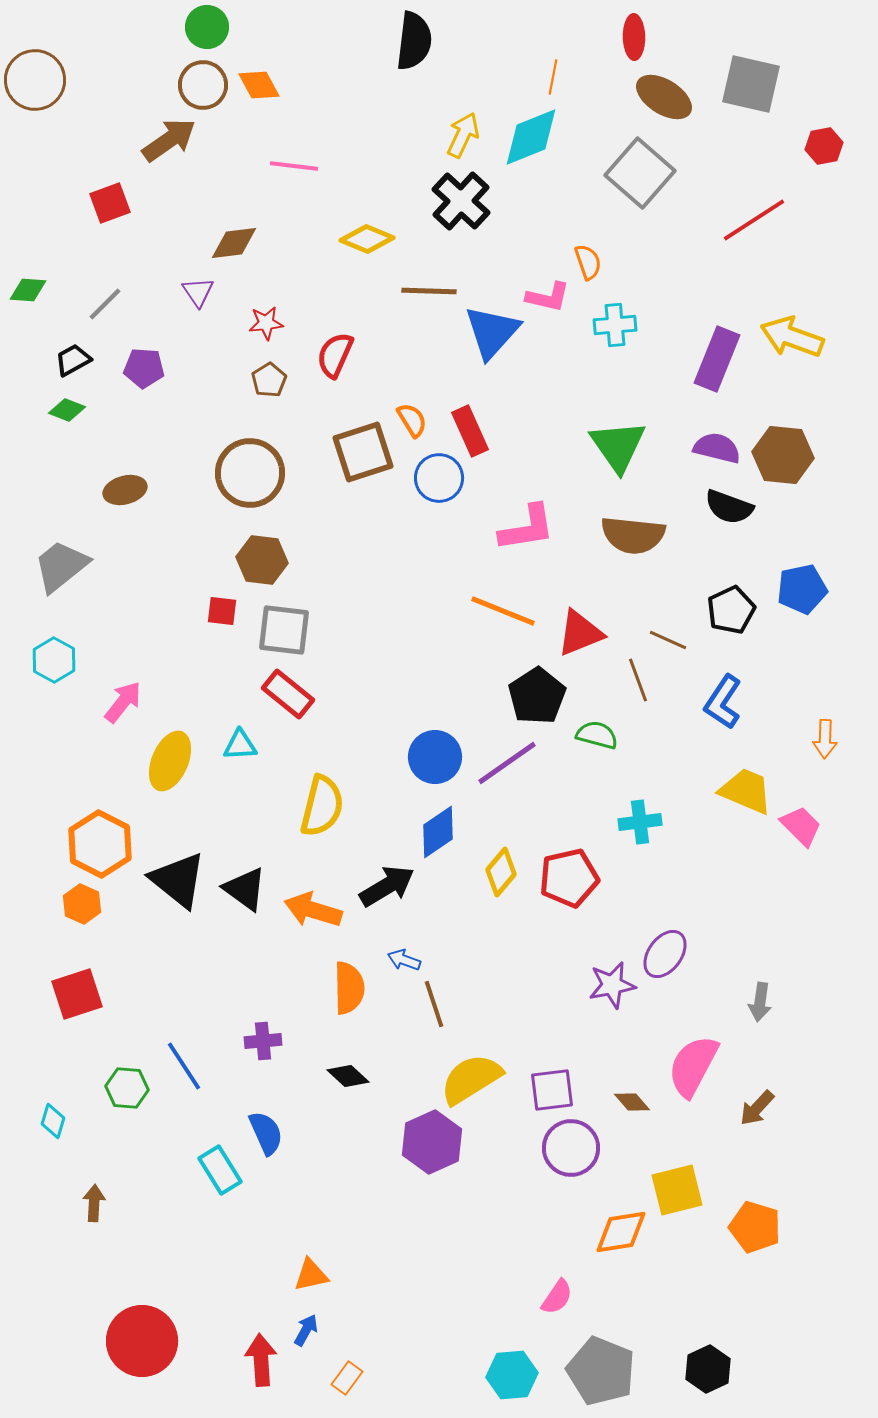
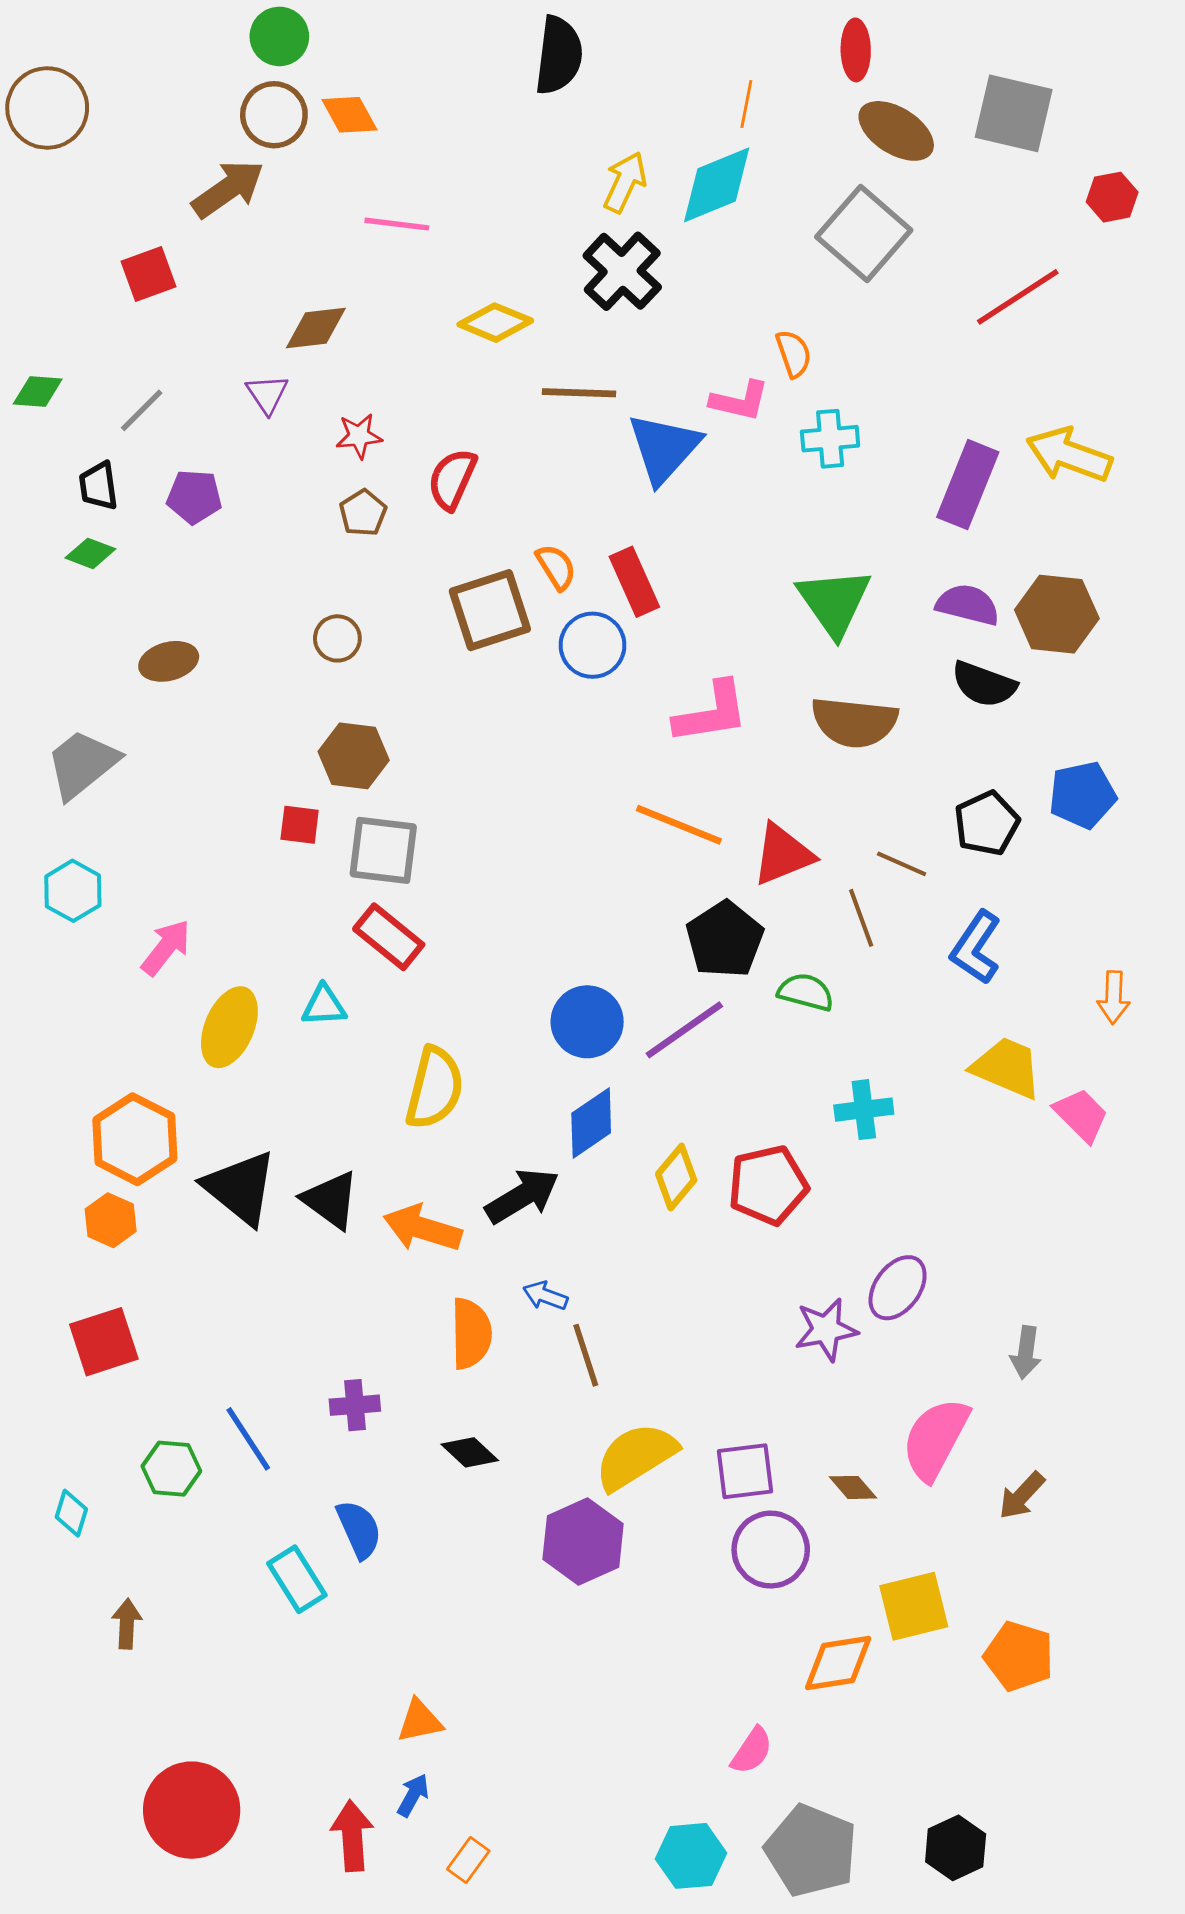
black trapezoid: (73, 360) -> (98, 486), turned -69
brown circle: (250, 473) -> (337, 638), size x0.5

